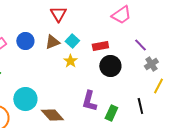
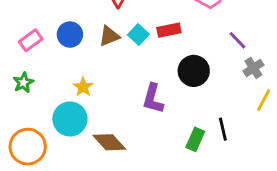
red rectangle: (100, 46) -> (169, 30), moved
yellow star: (70, 61) -> (83, 87), moved
purple L-shape: (89, 101) -> (153, 99), moved
black line: (140, 106) -> (223, 129), moved

